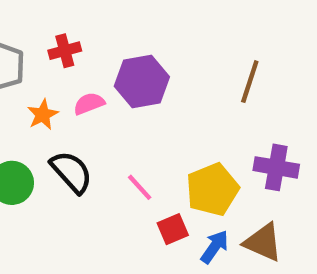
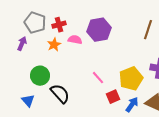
red cross: (65, 51) -> (59, 25), moved
pink semicircle: (89, 104) -> (75, 40), turned 32
black semicircle: (71, 172) -> (60, 94), moved

